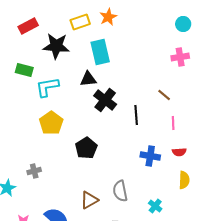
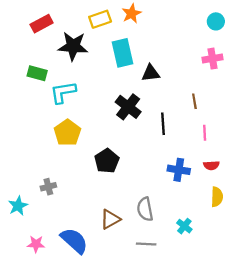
black triangle: (88, 79) -> (151, 73), moved
brown line: (164, 95) -> (194, 101), turned 40

